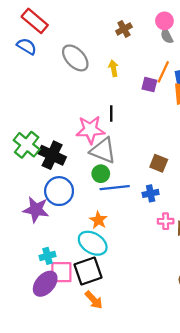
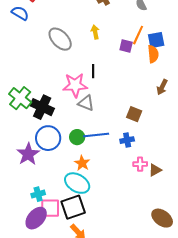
gray ellipse: (75, 58) -> (60, 39), moved
gray triangle: (103, 151) -> (86, 103), size x0.7
green circle: (101, 174) -> (77, 137), moved
purple star: (36, 210) -> (28, 154), turned 30

